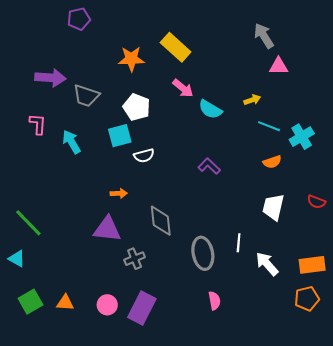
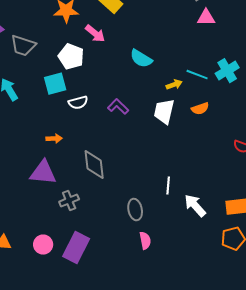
pink arrow: (183, 88) -> (95, 34), moved
yellow arrow: (252, 100) -> (174, 85), moved
cyan cross: (302, 137) -> (227, 71), moved
purple L-shape: (209, 166) -> (118, 107), moved
white trapezoid: (273, 207) -> (164, 112), moved
gray ellipse: (203, 253) -> (135, 210), moved, size x0.7

